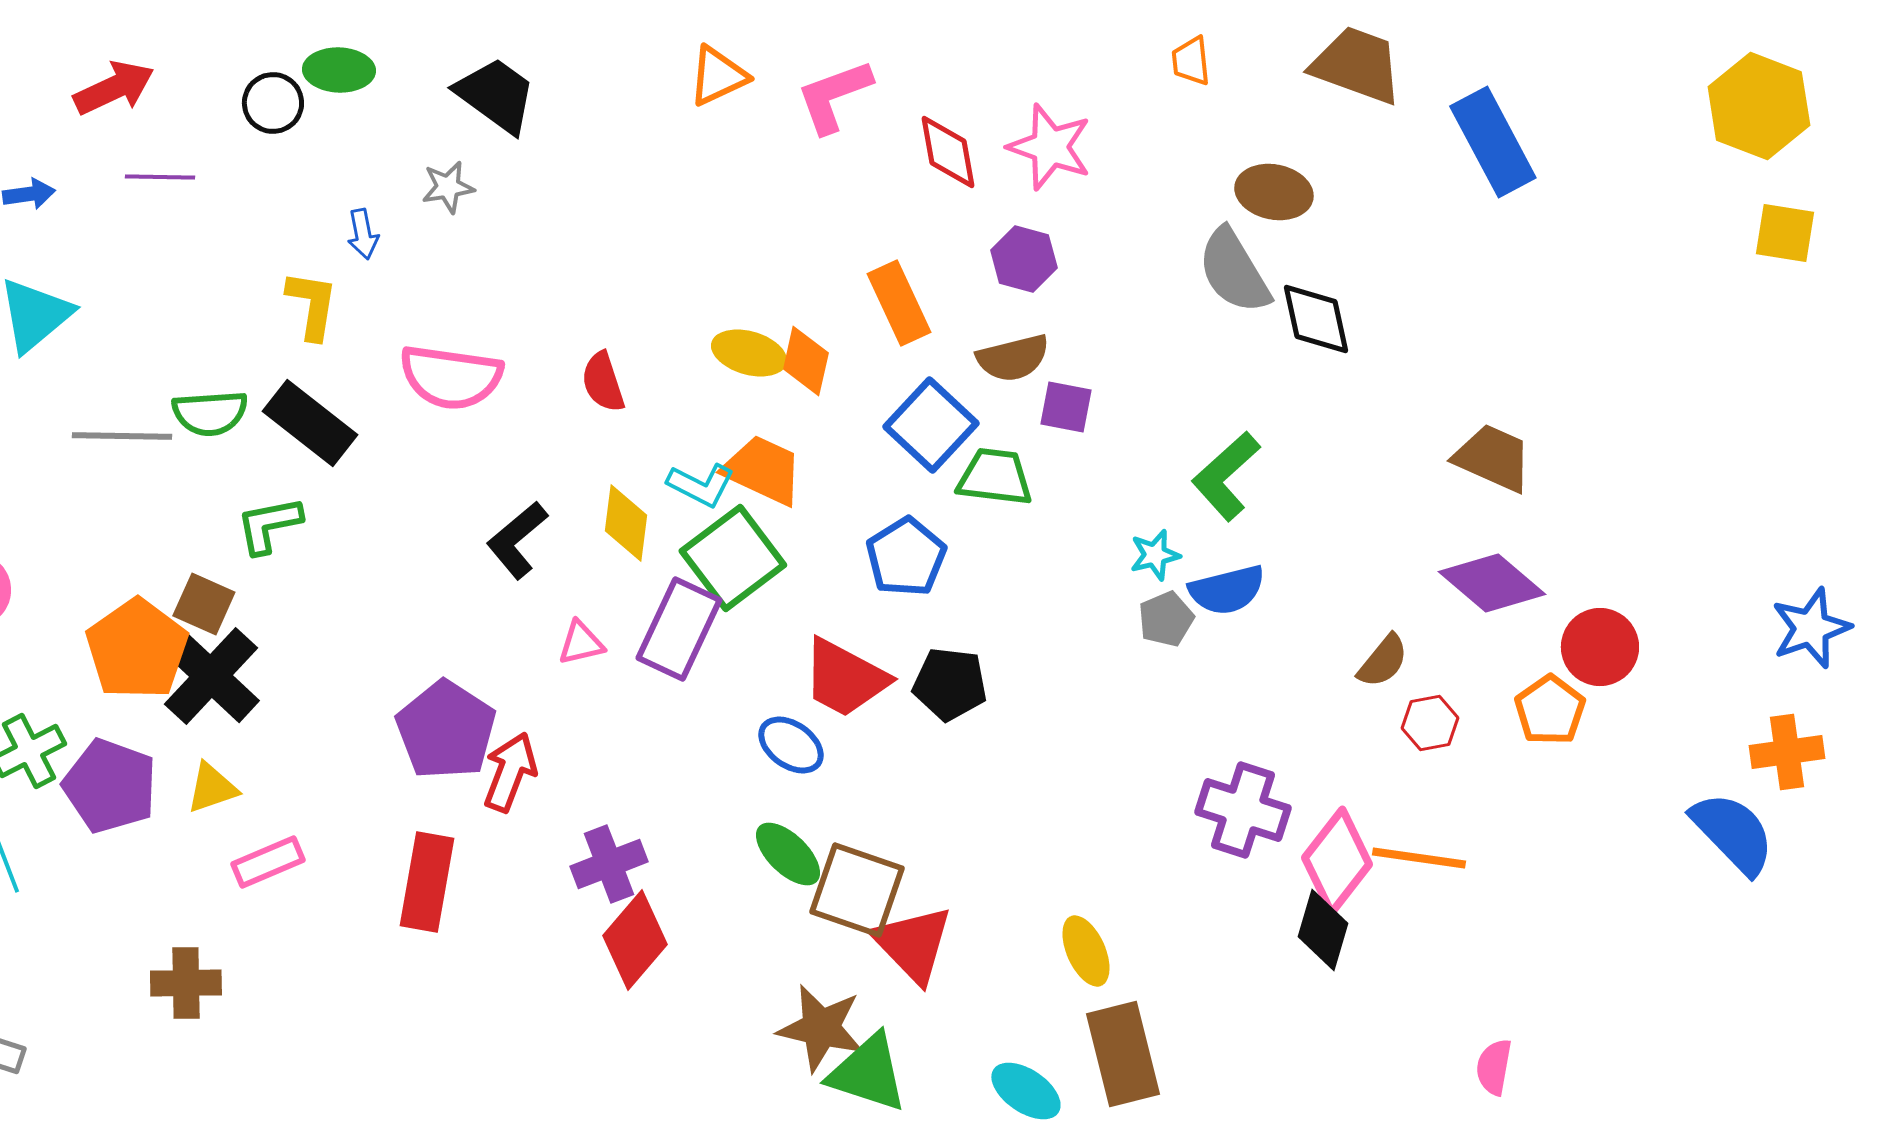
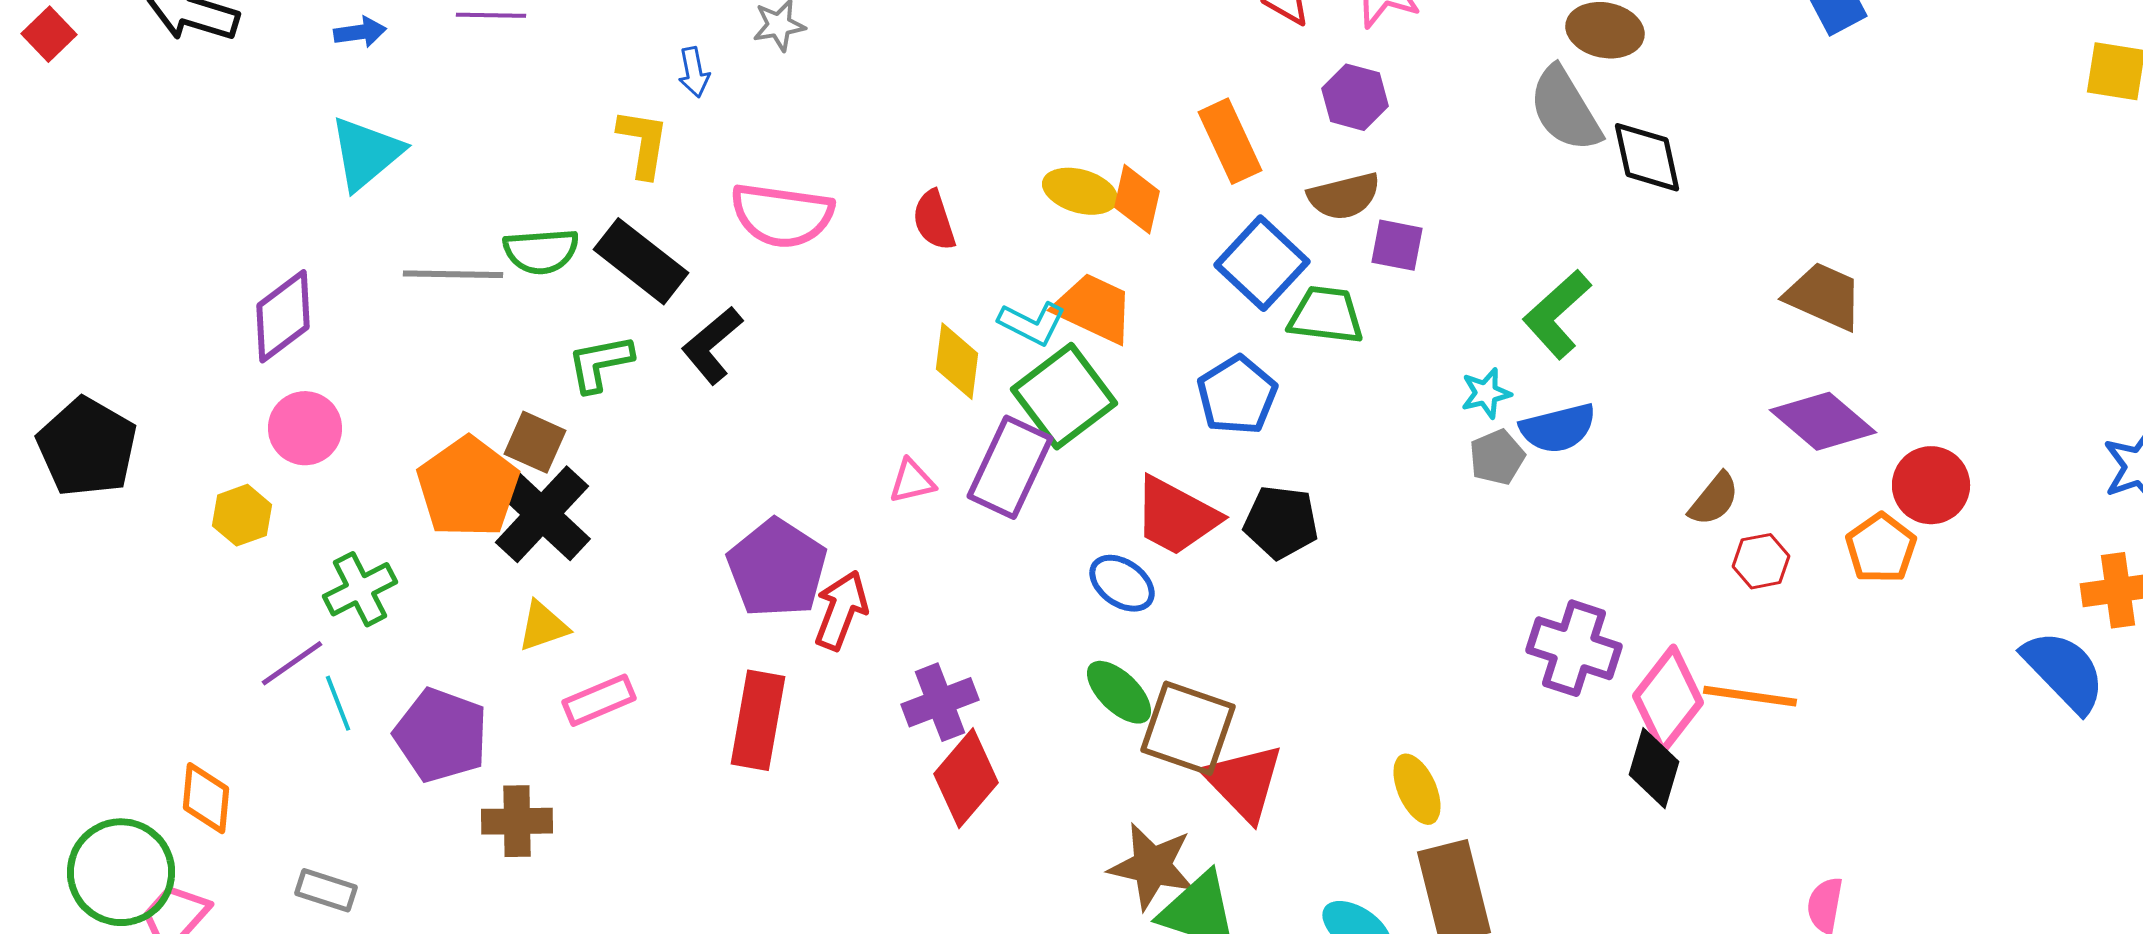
black L-shape: (517, 540) -> (712, 345), moved
purple pentagon: (110, 786) -> (441, 735), moved

